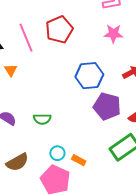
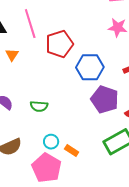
red pentagon: (59, 30) -> (59, 44), moved

